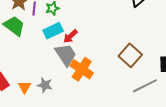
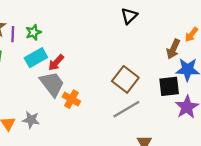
orange cross: (82, 69) -> (71, 99), size x0.7
gray line: (145, 86) -> (126, 109), moved

